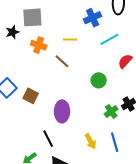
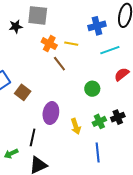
orange cross: (39, 45) -> (49, 44), moved
black line: (48, 139) -> (33, 137), turned 30
yellow arrow: (90, 141) -> (76, 126), moved

